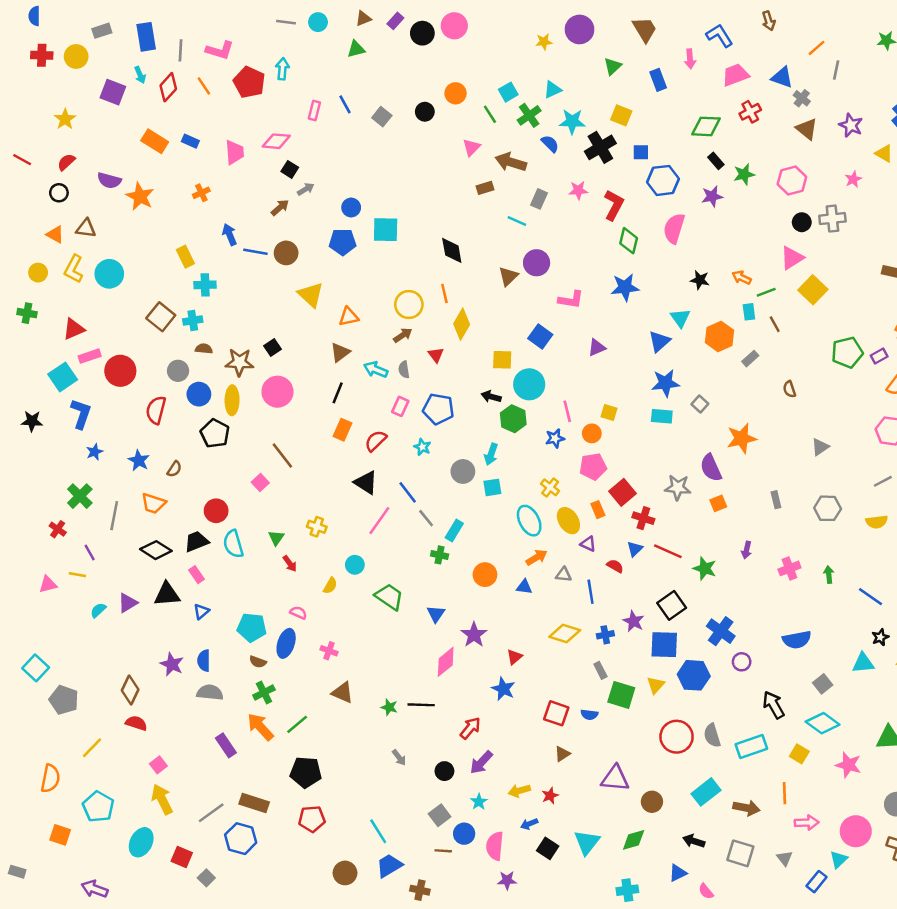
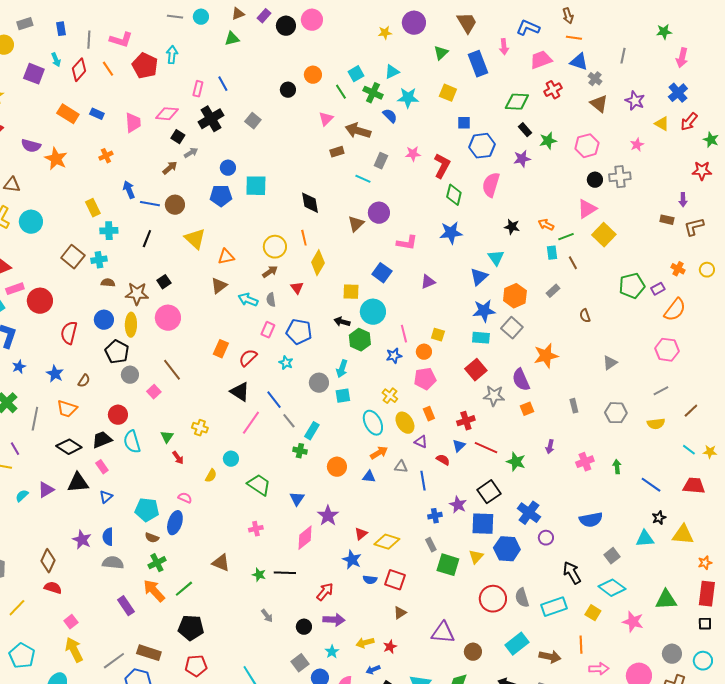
blue L-shape: (719, 36) -> (528, 28), turned -35
blue rectangle: (146, 37) -> (61, 29), size x0.6
orange line: (816, 48) -> (574, 38), moved, turned 49
blue rectangle: (658, 80) -> (478, 64), size x1.4
green cross: (529, 115) -> (373, 93), turned -30
gray square: (382, 117) -> (253, 121), moved
black cross: (600, 147) -> (211, 119), moved
orange hexagon: (719, 336) -> (515, 296), moved
gray circle: (178, 371) -> (130, 375), moved
black line: (338, 393) -> (147, 239), moved
gray square: (700, 404) -> (512, 328), size x1.5
red square: (622, 492) -> (476, 370), moved
red cross: (643, 518) -> (466, 421), turned -36
yellow diamond: (565, 634) -> (387, 542), moved
pink cross: (329, 651) -> (256, 529), moved, turned -32
blue semicircle: (589, 715) -> (370, 580), moved
purple arrow: (481, 762) -> (334, 620), turned -130

